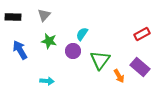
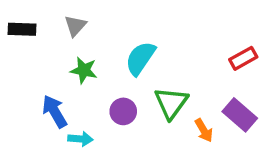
cyan semicircle: (82, 34) -> (140, 58), size x1.5
blue arrow: (20, 50) -> (55, 111), moved
purple circle: (73, 51) -> (123, 111), moved

